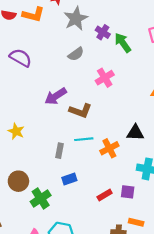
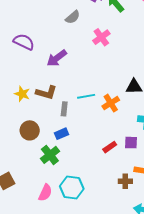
purple semicircle: (21, 58) -> (24, 42), moved
brown L-shape: (80, 111) -> (46, 93), moved
blue rectangle: (69, 179) -> (61, 134), moved
brown circle: (18, 181) -> (30, 130), moved

